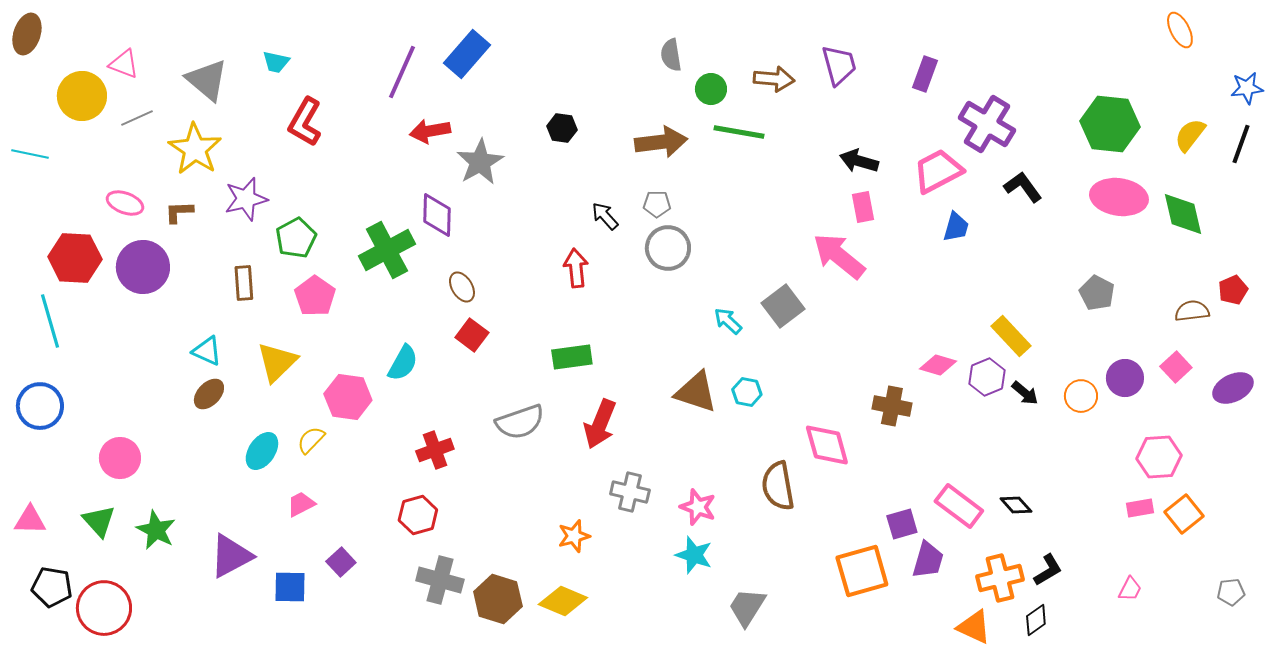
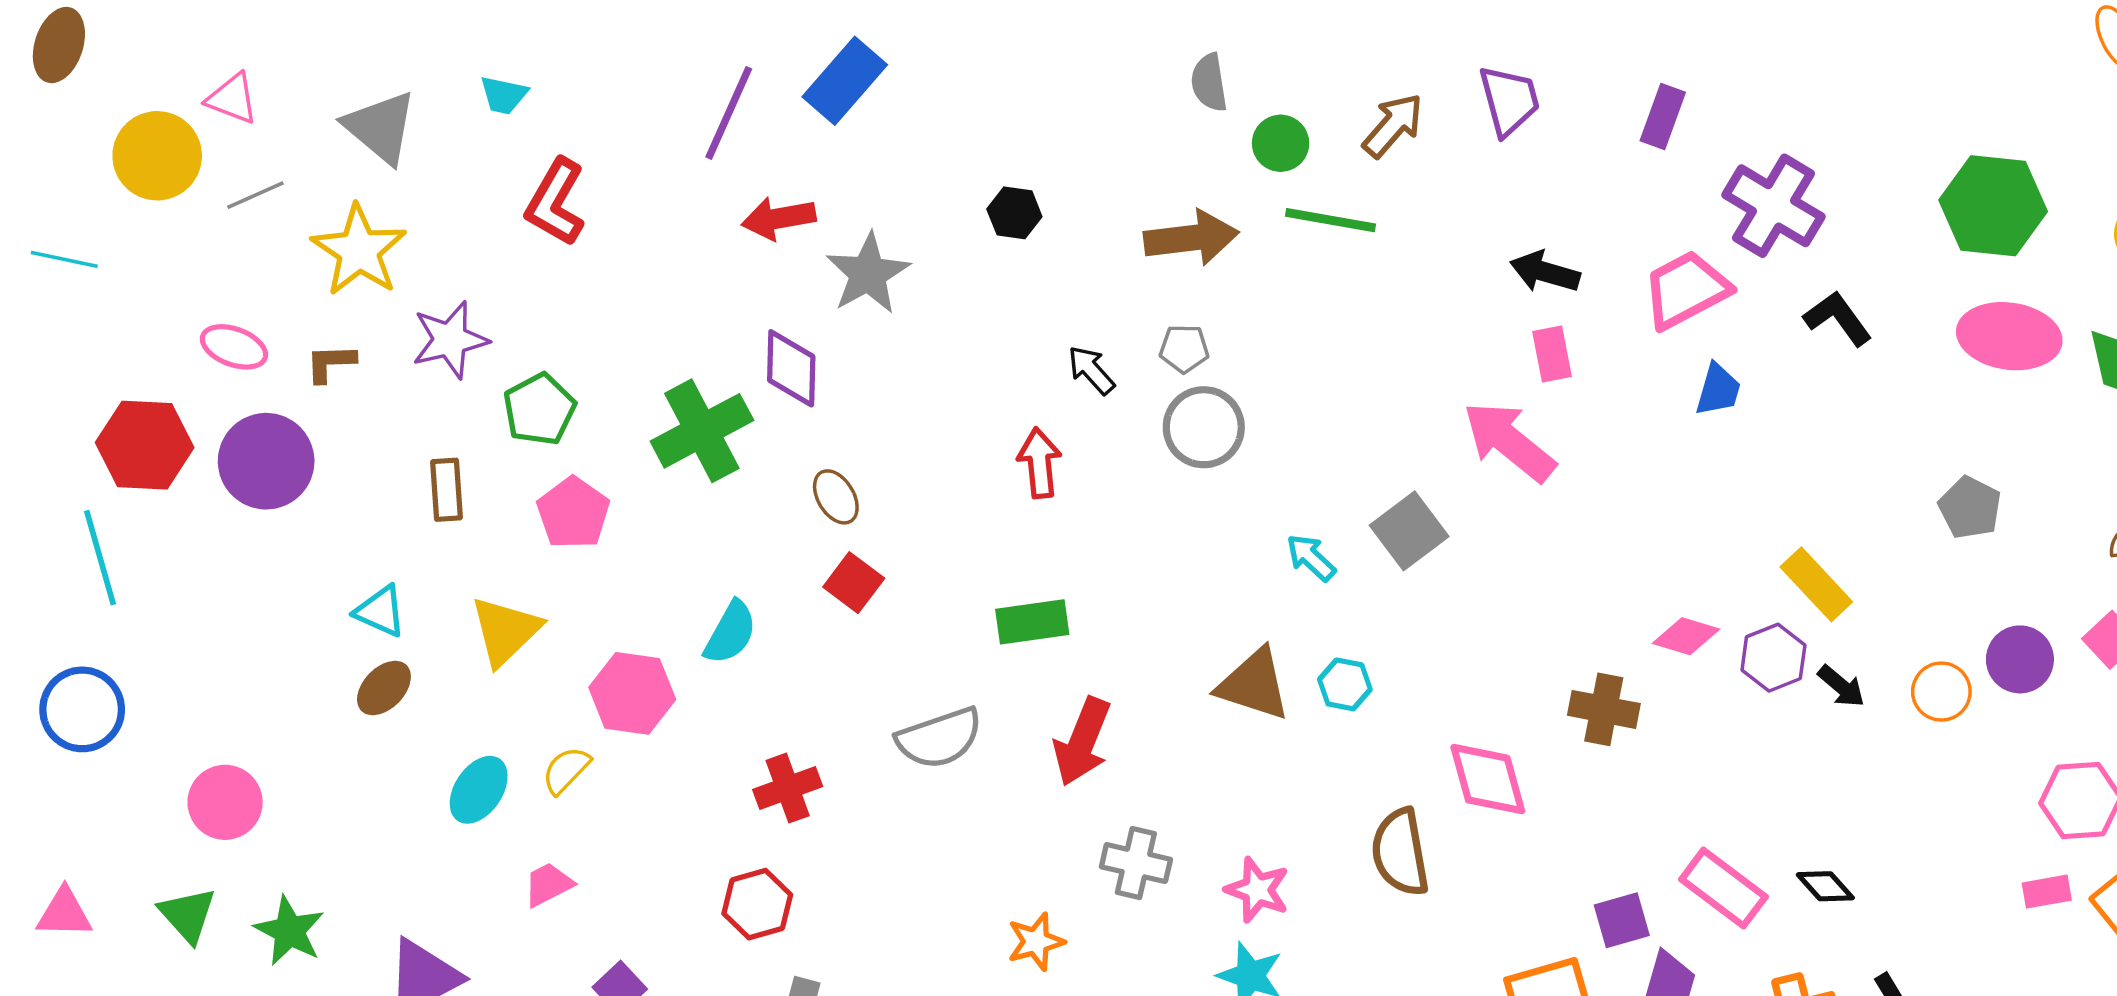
brown arrow: (774, 79) -> (1393, 125), turned -54

